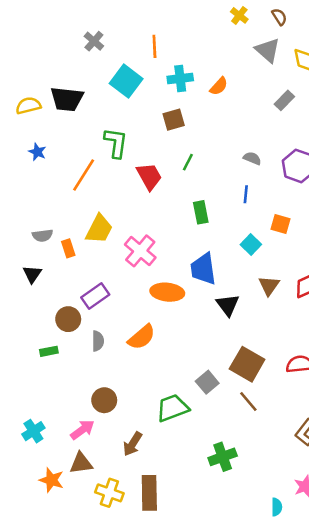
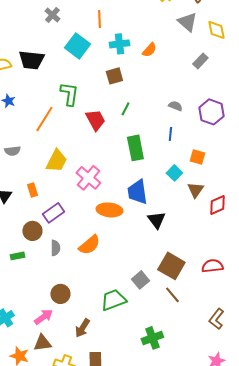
green rectangle: (201, 212) -> (135, 148), size x1.4
gray semicircle: (42, 235) -> (12, 151), moved
orange rectangle: (68, 248) -> (32, 190), moved
brown triangle: (269, 286) -> (195, 190), moved

